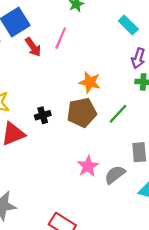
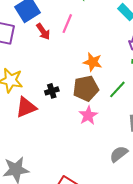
pink star: (88, 166) -> (88, 115), moved
gray semicircle: (115, 175) -> (119, 154), moved

